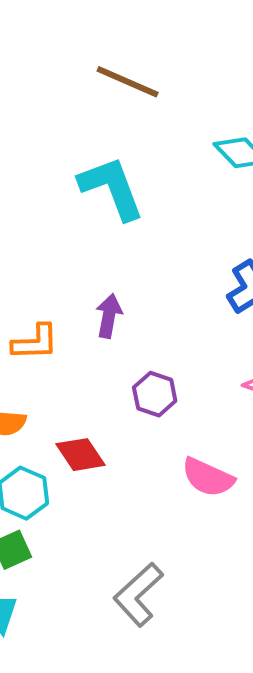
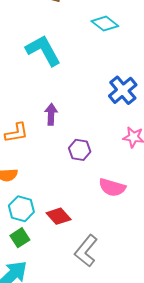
red diamond: (81, 455) -> (59, 216), moved

